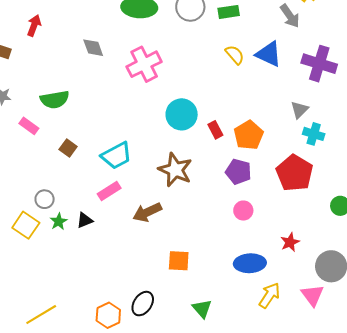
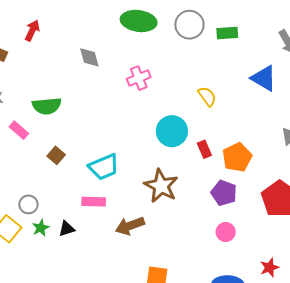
yellow semicircle: (235, 55) -> (207, 96), moved
pink cross: (144, 64) -> (139, 78), size x0.7
pink rectangle: (109, 191) -> (94, 202), turned 30

